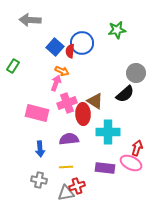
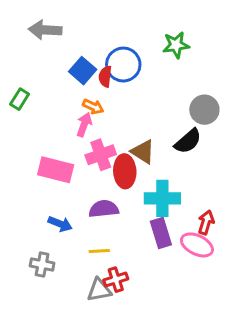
blue arrow: (40, 149) -> (60, 224), turned -63
purple rectangle: (105, 168) -> (161, 233), moved, turned 66
gray cross: (39, 180) -> (42, 264), moved

